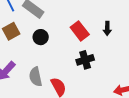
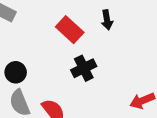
black circle: (41, 37) -> (16, 72), moved

